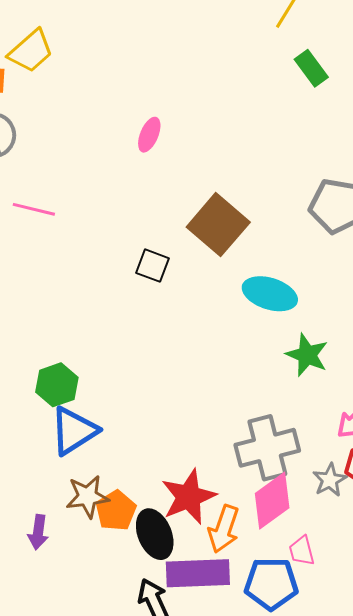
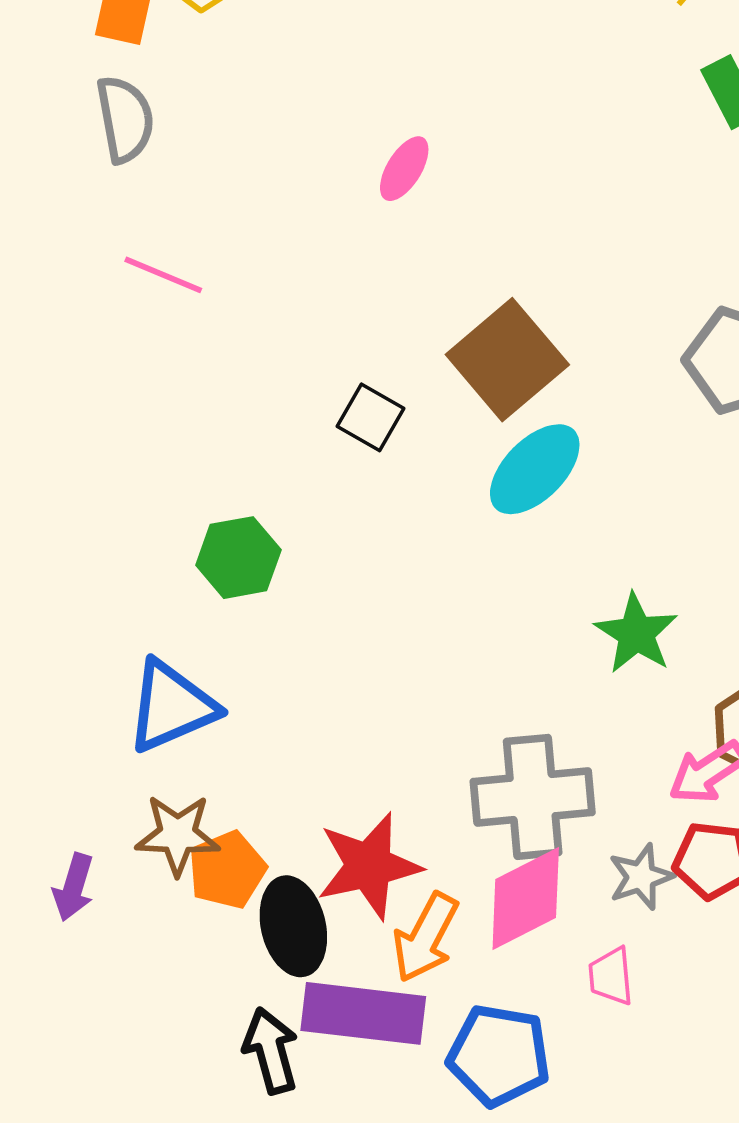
cyan ellipse: (270, 294) -> (535, 469), moved, turned -72
green hexagon: (57, 385) -> (238, 558), moved
pink trapezoid: (302, 551) -> (611, 976), moved

